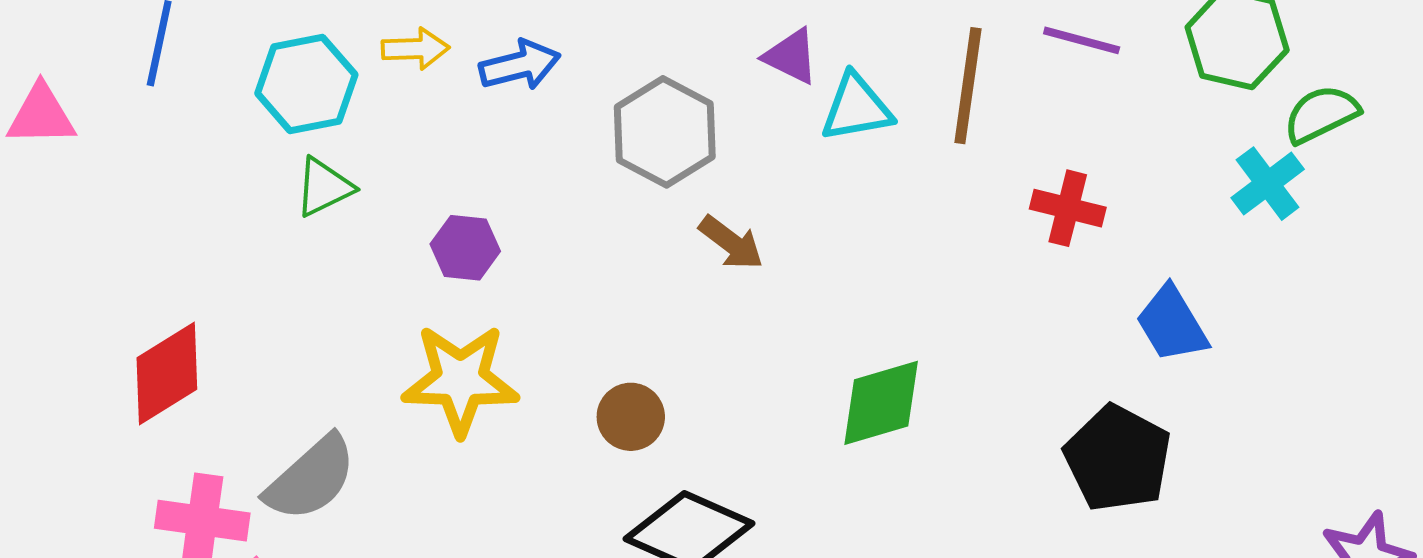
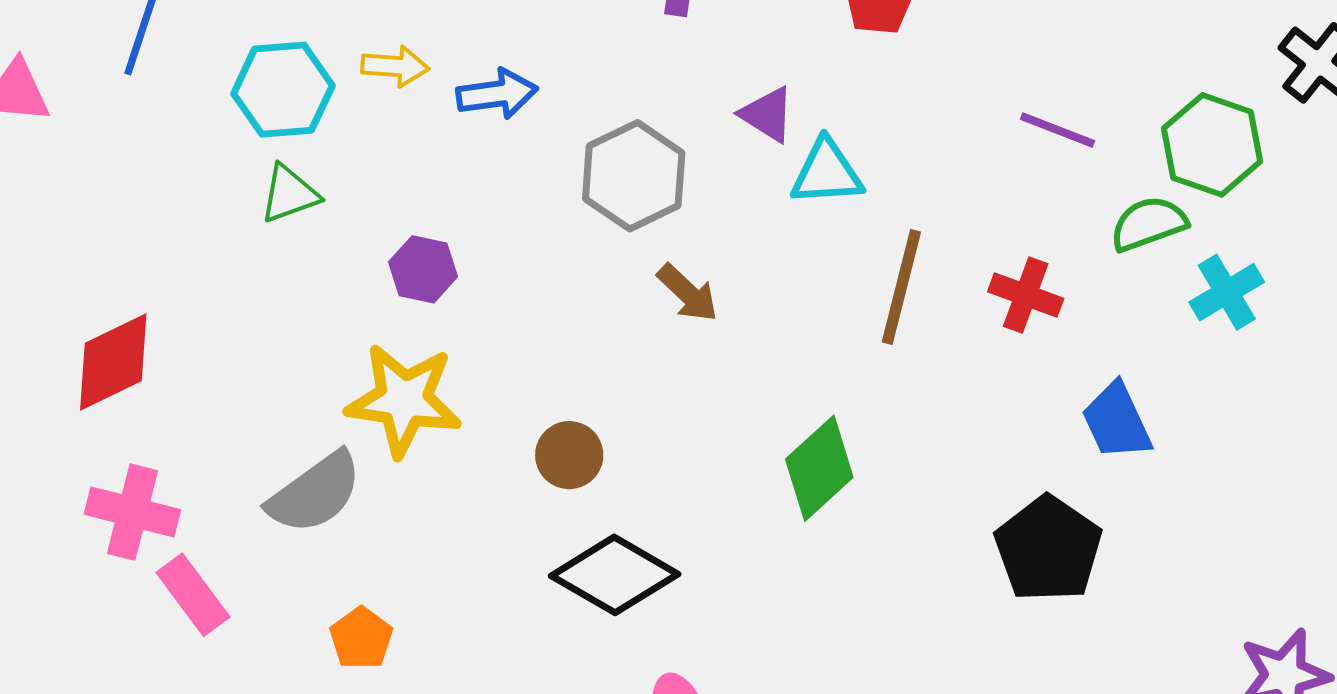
brown line: (968, 86) -> (901, 287), moved
green semicircle: (1321, 114) -> (1149, 224), moved
green diamond: (881, 403) -> (819, 468), turned -32
gray semicircle: (311, 478) -> (315, 493), moved

